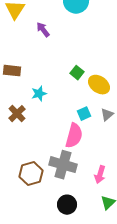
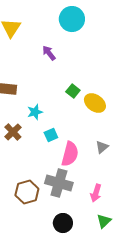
purple arrow: (43, 30) -> (49, 53), moved
cyan square: (84, 114) -> (51, 135), moved
gray triangle: (107, 115) -> (102, 147), moved

